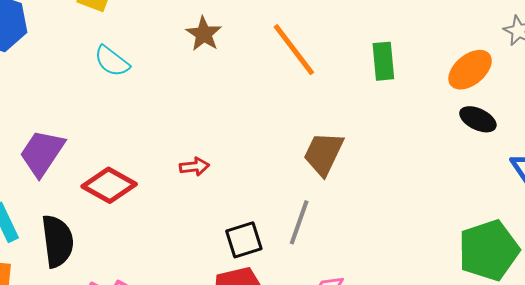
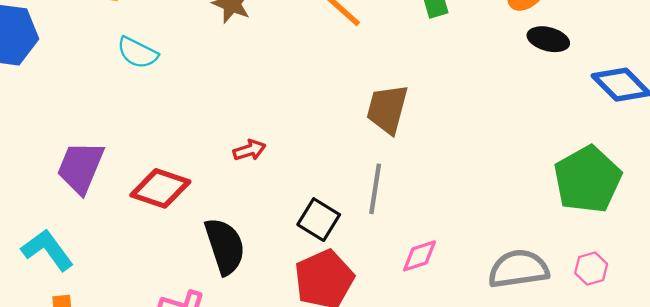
black square: (244, 240) -> (319, 220), turned -30
black semicircle: (57, 241) -> (225, 246), moved

